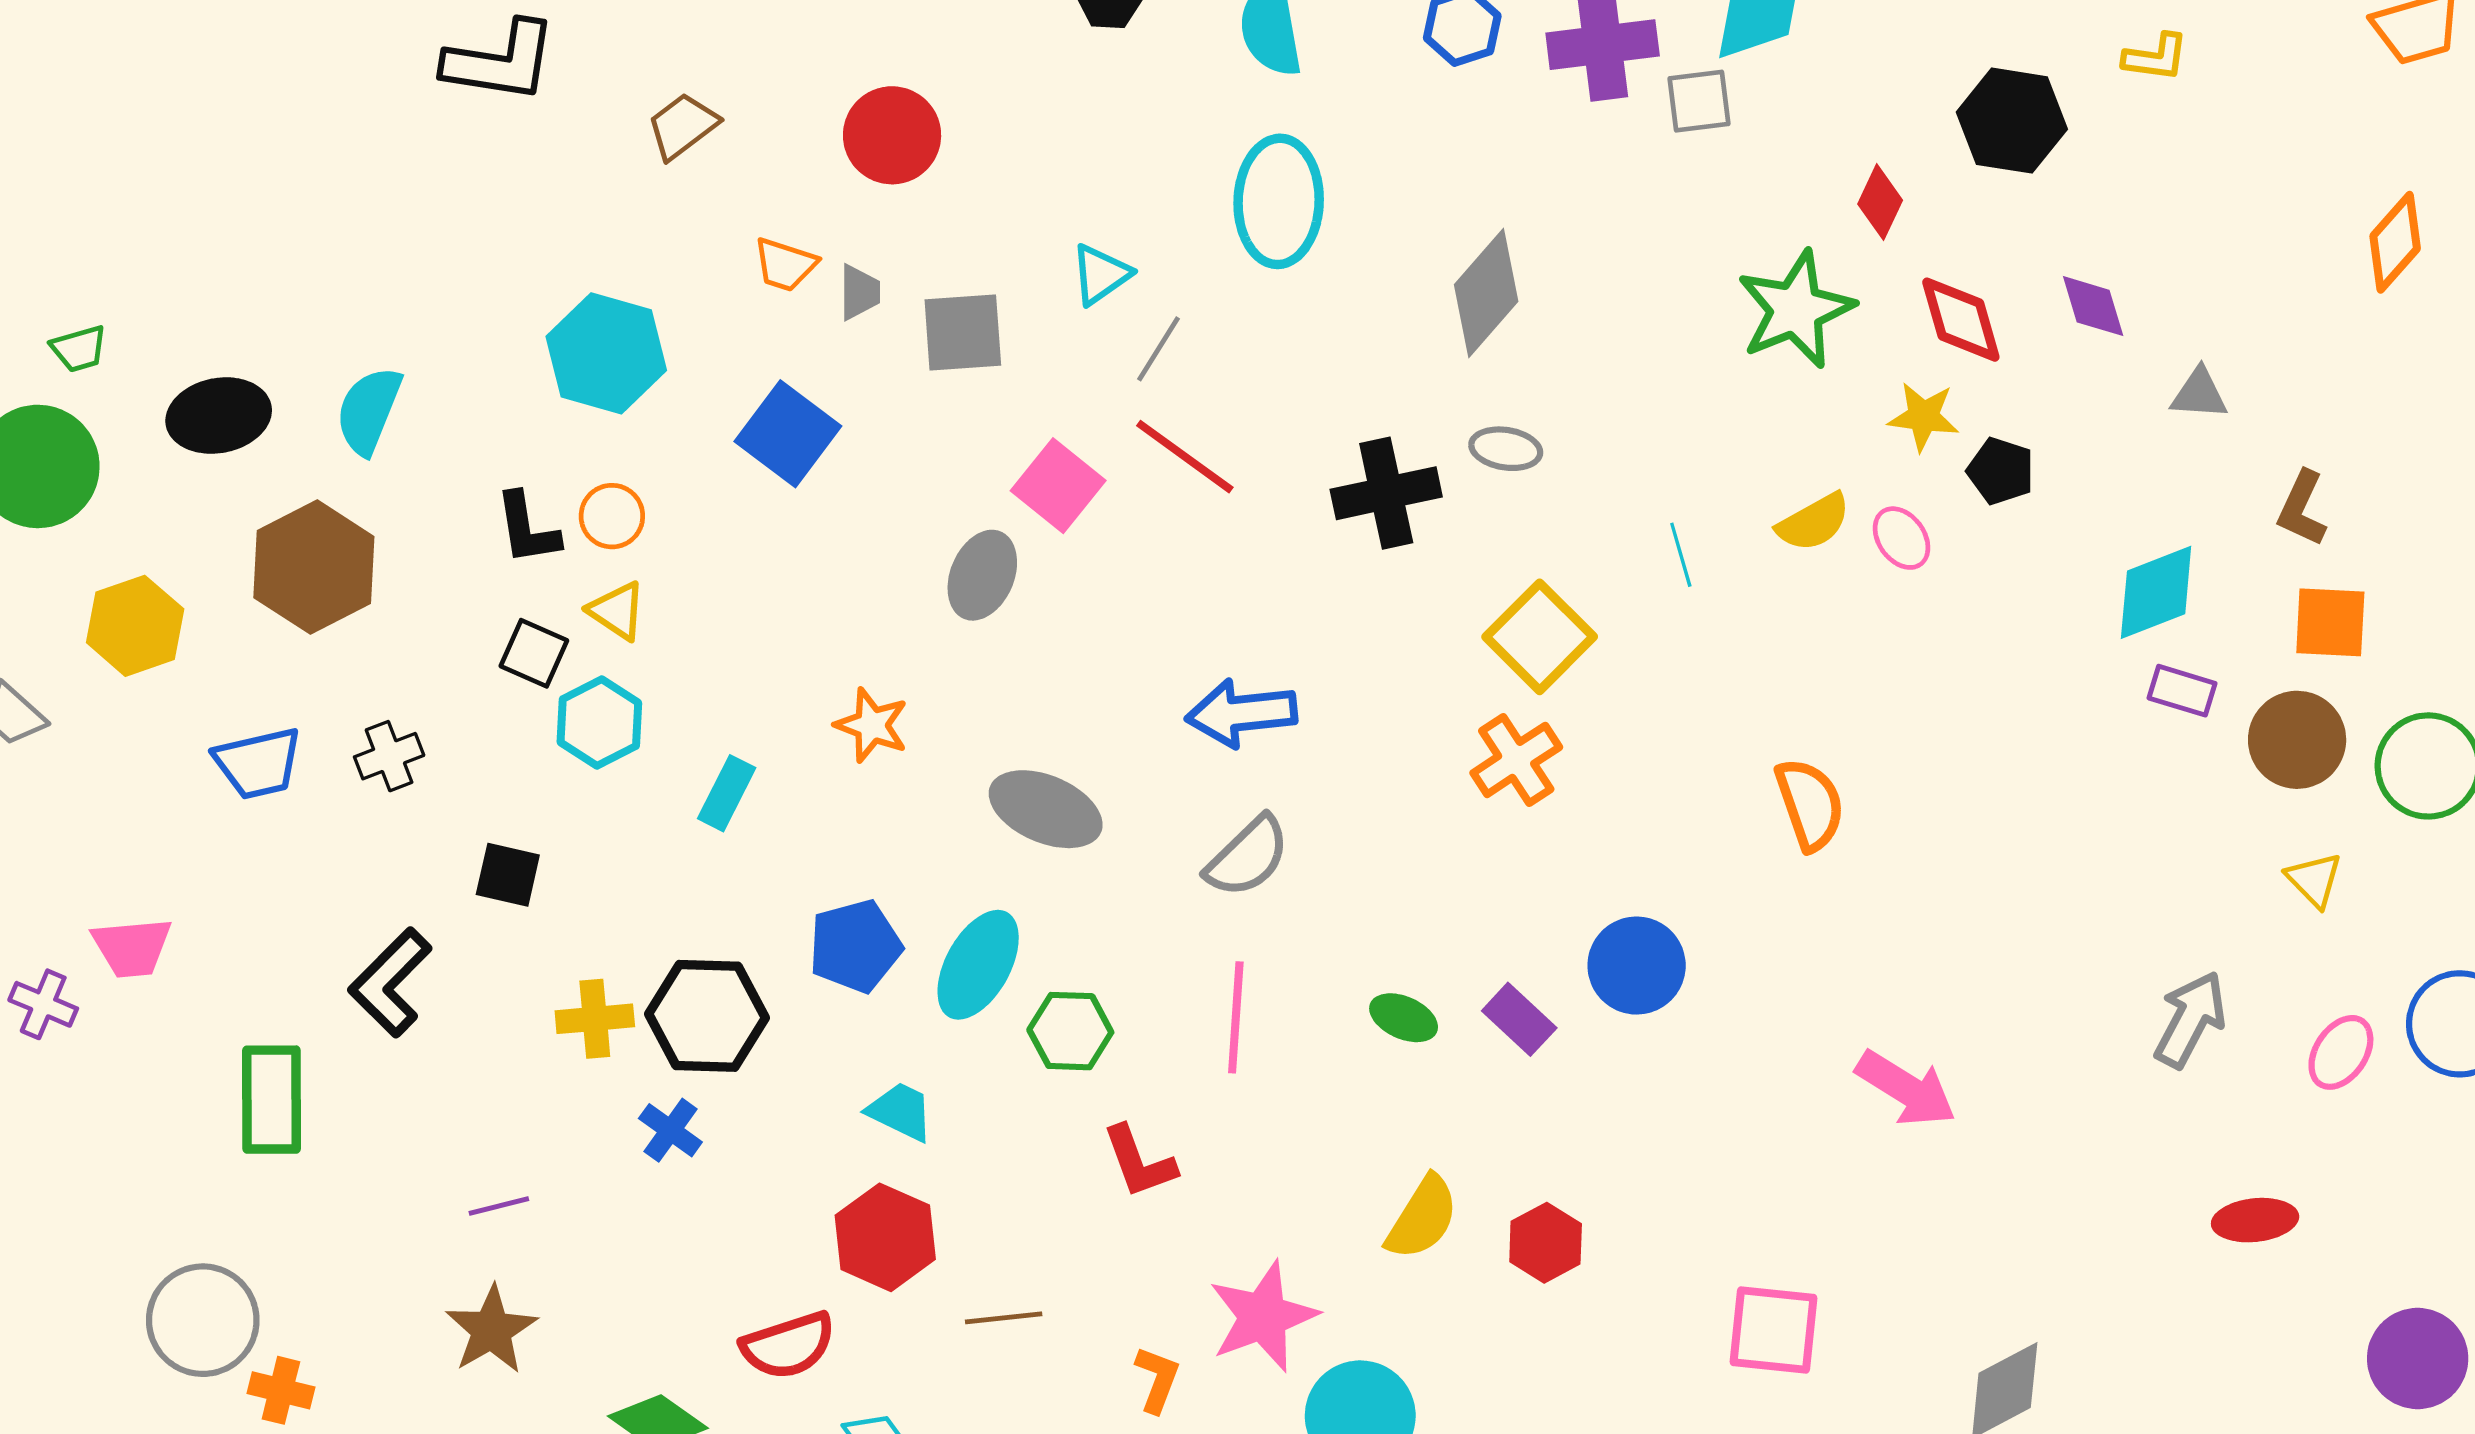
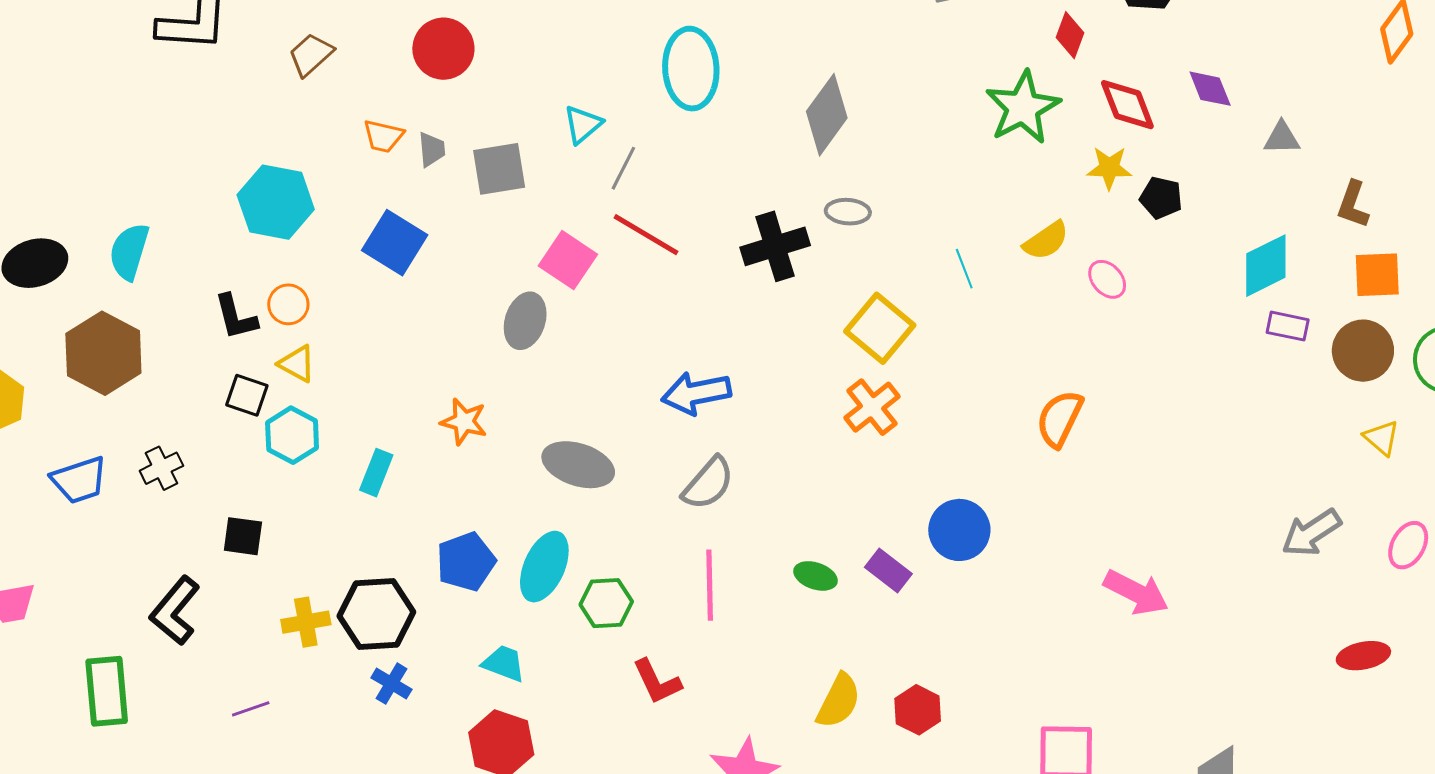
pink ellipse: (1902, 538) -> (1107, 279), moved
orange semicircle: (1810, 804) -> (1060, 419), turned -130
gray arrow: (2190, 1019) -> (1311, 533), turned -146
blue cross: (670, 1130) -> (391, 684), moved
purple line: (499, 1206) -> (251, 709), moved

